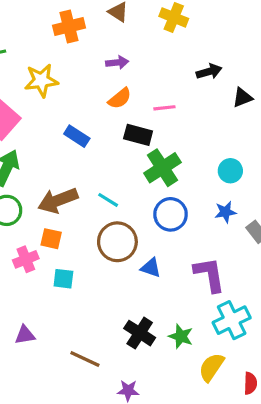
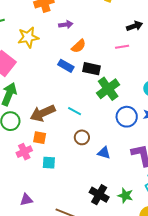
purple arrow: (117, 62) -> (66, 25), moved
pink line: (164, 108) -> (122, 47), moved
blue rectangle: (77, 136) -> (66, 66), moved
blue circle: (171, 214) -> (127, 117), moved
brown circle: (117, 242) -> (82, 137), size x0.6

